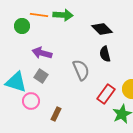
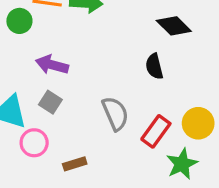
black diamond: (102, 29) -> (174, 26), moved
gray semicircle: (81, 70) -> (115, 114), moved
brown rectangle: (56, 114) -> (75, 164), turned 48

